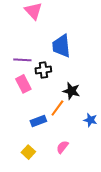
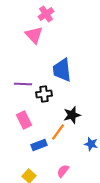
pink rectangle: (23, 84) -> (24, 120), moved
black star: (71, 91) -> (72, 115), turned -30

